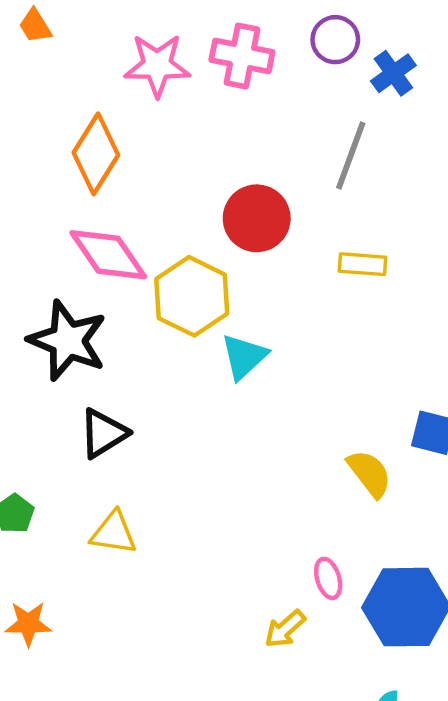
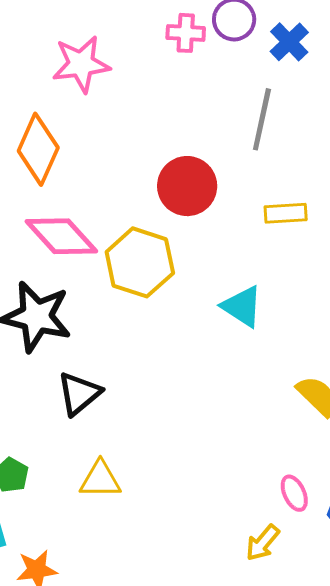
pink cross: (242, 56) -> (186, 33), moved, size x0.7
cyan triangle: (244, 357) -> (242, 307), moved, turned -36

